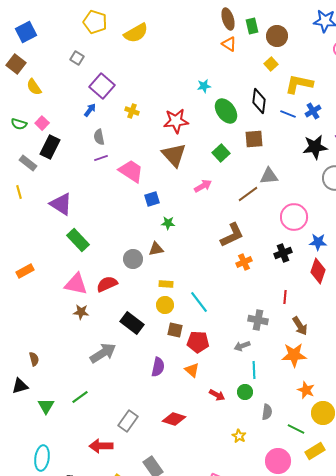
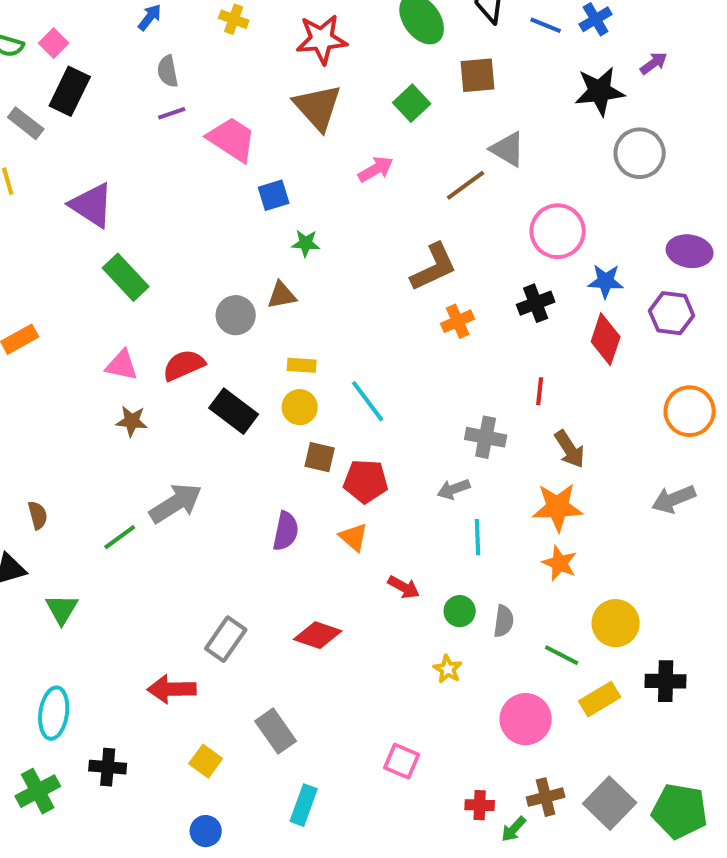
gray triangle: (269, 176) -> (508, 149), turned 36
pink triangle: (76, 284) -> (122, 365), size x0.7
black rectangle: (132, 323) -> (234, 411), moved
orange star: (306, 390) -> (560, 563), moved
green circle: (245, 392) -> (460, 611), moved
green line: (80, 397) -> (120, 537), moved

